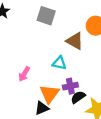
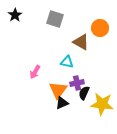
black semicircle: (78, 97) -> (84, 93), turned -32
black triangle: (42, 108) -> (62, 103), moved

